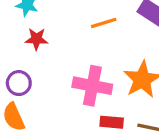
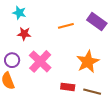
pink cross: (92, 86) -> (40, 61), moved, turned 30

